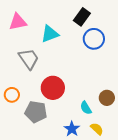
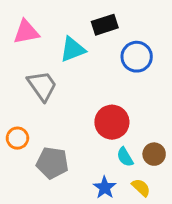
black rectangle: (82, 17) -> (105, 25), moved, turned 36
red circle: (53, 88) -> (112, 122), moved
brown circle: (107, 98) -> (154, 154), moved

